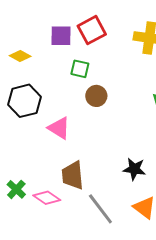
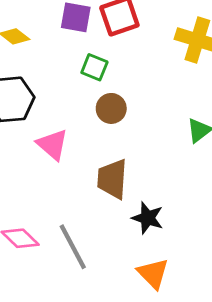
brown trapezoid: (73, 175) -> (112, 179), moved
gray line: (100, 209) -> (73, 247), moved

